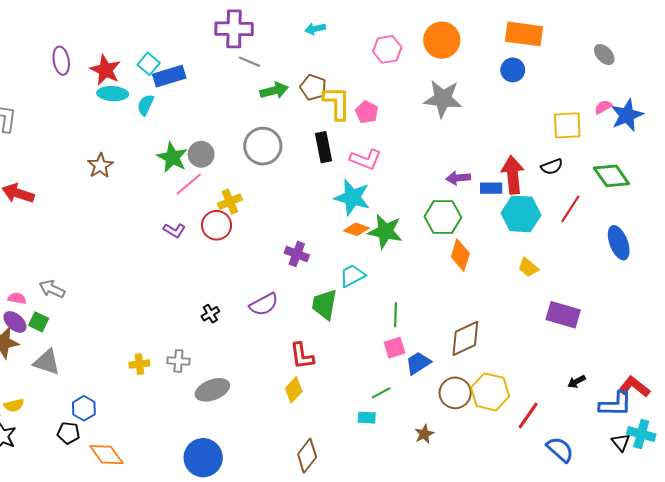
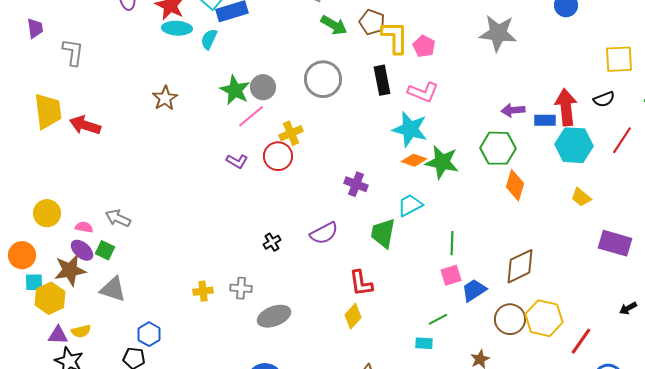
green arrow: (274, 91) -> (334, 25), turned 44

